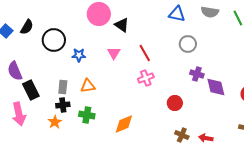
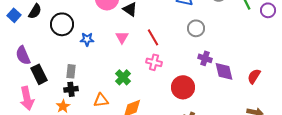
pink cross: (146, 78) -> (154, 62), turned 35
orange triangle: (88, 86) -> (101, 100), moved
red circle: (175, 103) -> (183, 87), size x1.5
green cross: (87, 115) -> (123, 77), moved, turned 35

